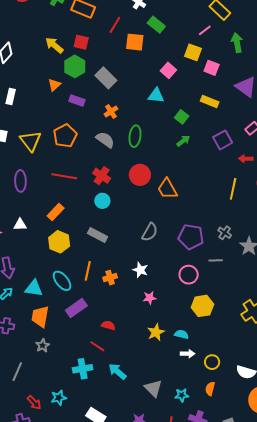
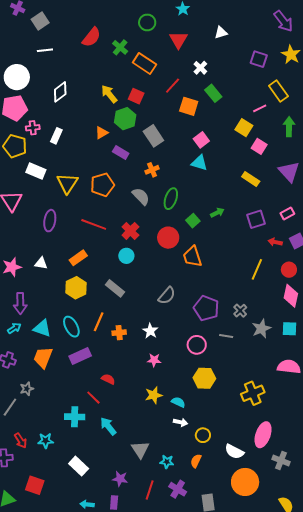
pink square: (168, 70) -> (201, 140), moved
green square: (182, 117) -> (193, 221), moved
gray star: (43, 346) -> (27, 389), moved

